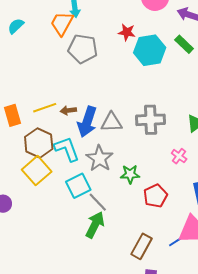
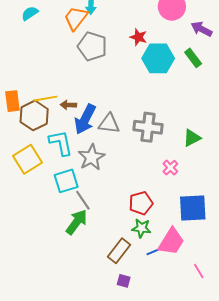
brown hexagon: (39, 143) -> (34, 115), moved
green star: (130, 174) -> (141, 228), moved

